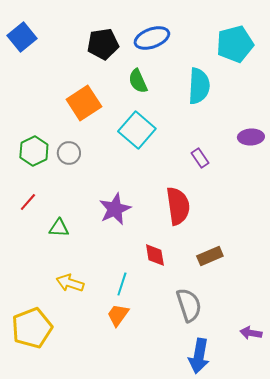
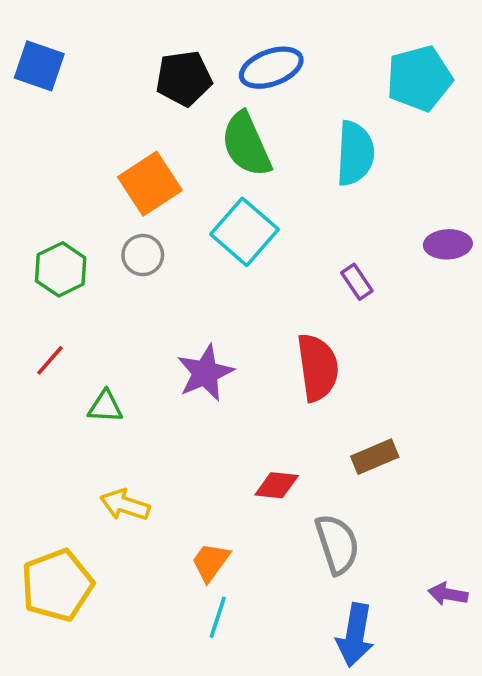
blue square: (22, 37) -> (39, 66), turned -32
green semicircle: (138, 81) -> (246, 144), size x1.5
gray circle: (69, 153) -> (143, 255), moved
red diamond: (155, 255) -> (277, 485), moved, turned -75
cyan line: (122, 284) -> (218, 617), moved

